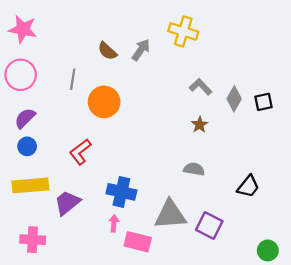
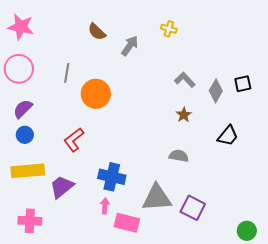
yellow cross: (183, 31) -> (169, 29), size x0.6
brown semicircle: (107, 51) -> (97, 32), moved
black square: (263, 102) -> (243, 84), moved
black trapezoid: (248, 186) -> (228, 136), moved

